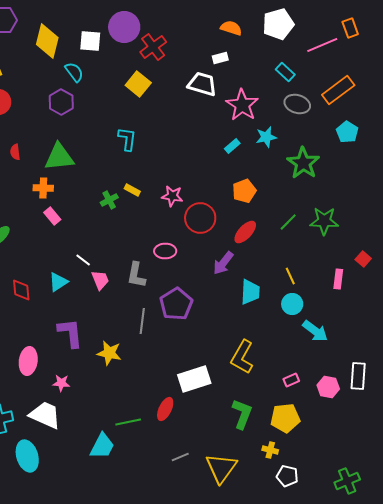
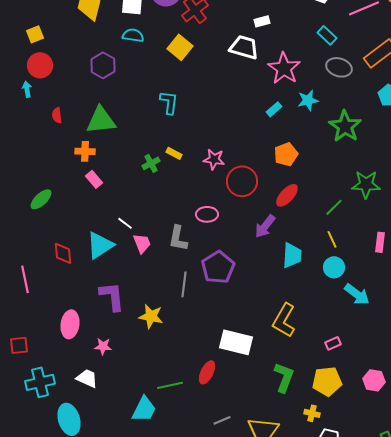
cyan semicircle: (74, 72) -> (133, 35), moved, turned -45
green line: (288, 222) -> (334, 207), moved
cyan triangle: (58, 282) -> (100, 245), size x1.4
white rectangle: (194, 379) -> (236, 342), turned 32
pink hexagon: (328, 387) -> (374, 380), moved
white trapezoid: (45, 415) -> (87, 378), size x0.7

